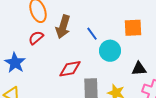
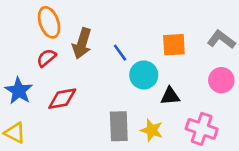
red diamond: (70, 69) -> (62, 99), moved
black triangle: (139, 69) -> (170, 96), moved

